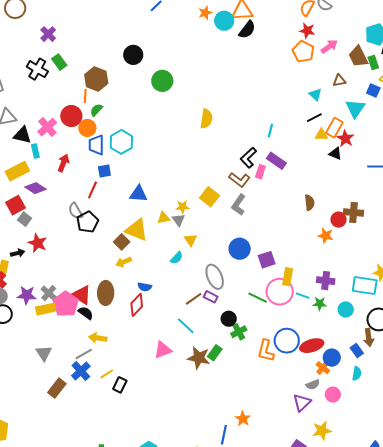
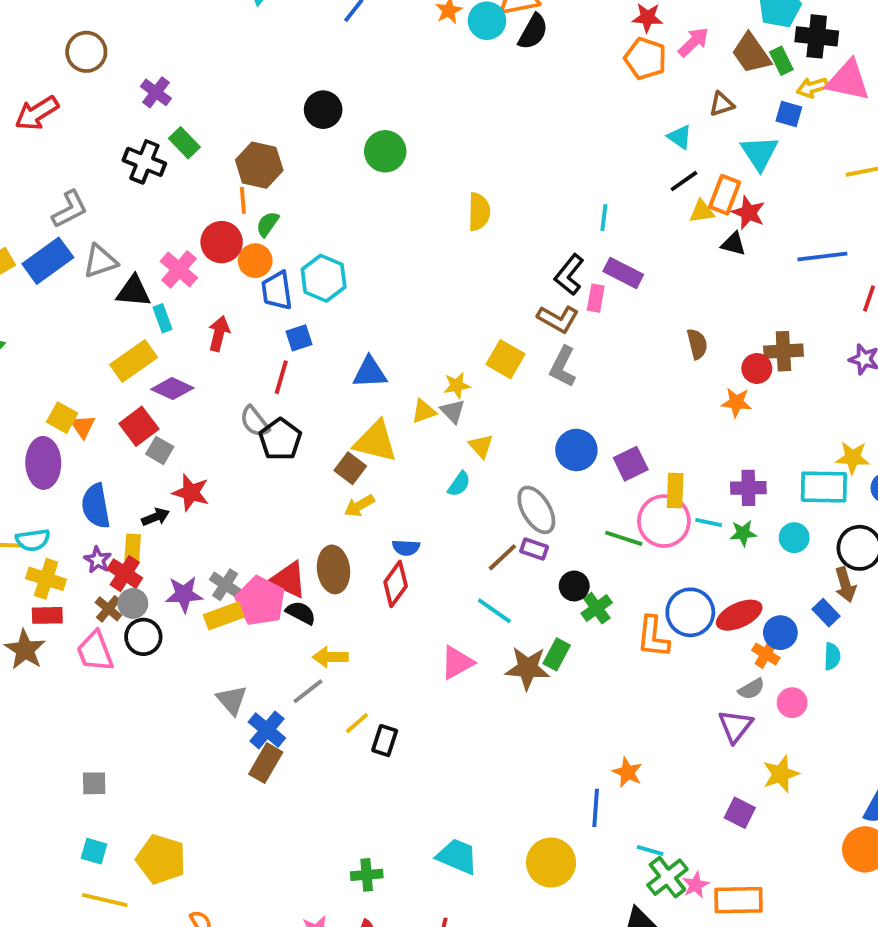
blue cross: (81, 371) -> (267, 730), moved

